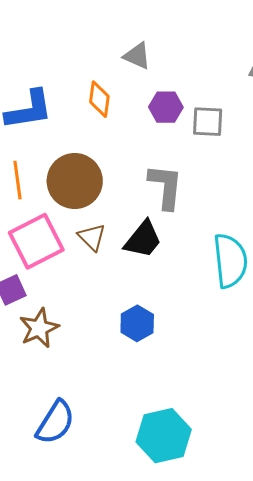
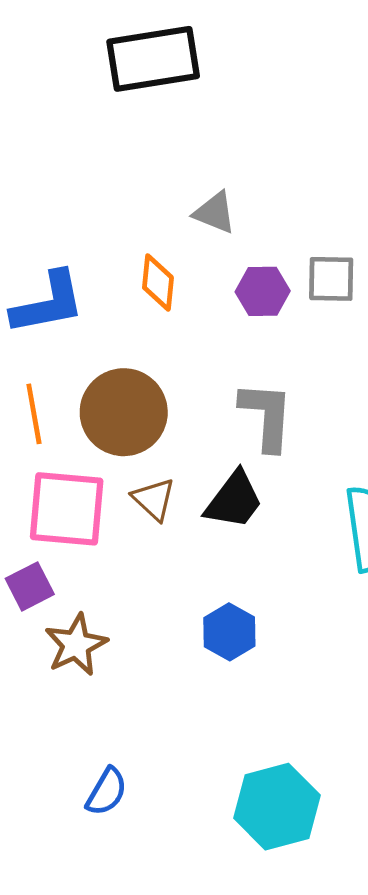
gray square: (208, 122) -> (331, 279), moved
pink square: (36, 241) -> (67, 509), turned 34
blue semicircle: (55, 422) -> (107, 792), size x0.7

